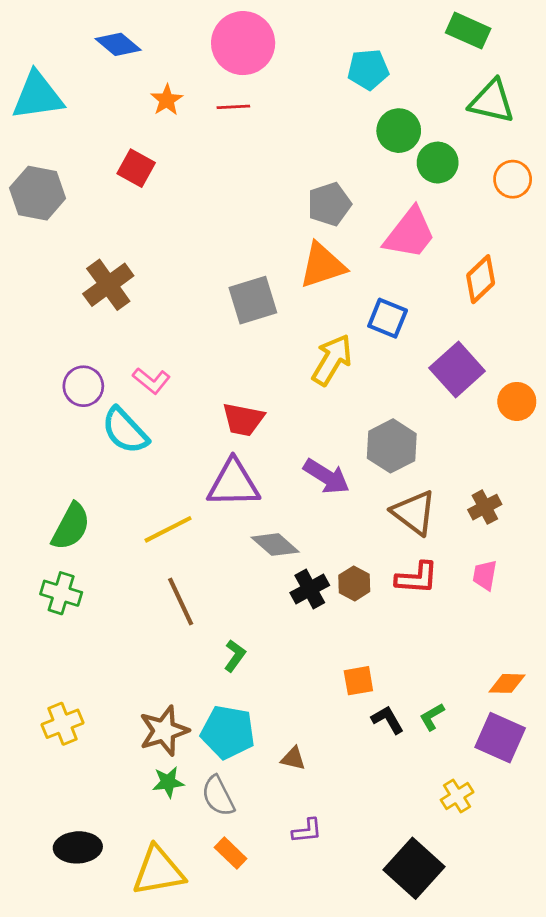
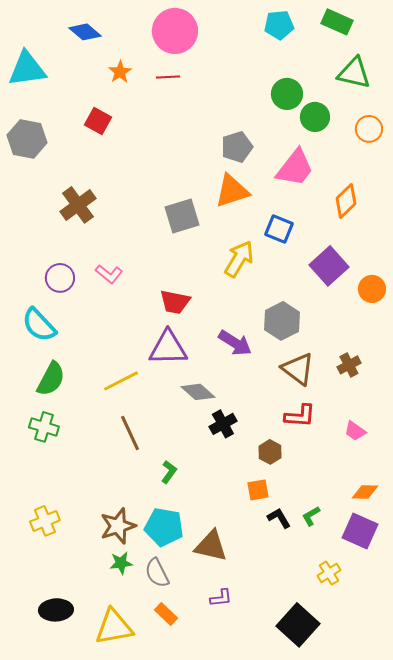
cyan pentagon: (368, 69) -> (279, 25), moved
cyan semicircle: (125, 431) -> (39, 325), moved
pink trapezoid: (485, 575) -> (355, 431), moved, turned -65
brown hexagon: (354, 583) -> (270, 452), moved
brown triangle: (293, 758) -> (211, 546), size x1.8

